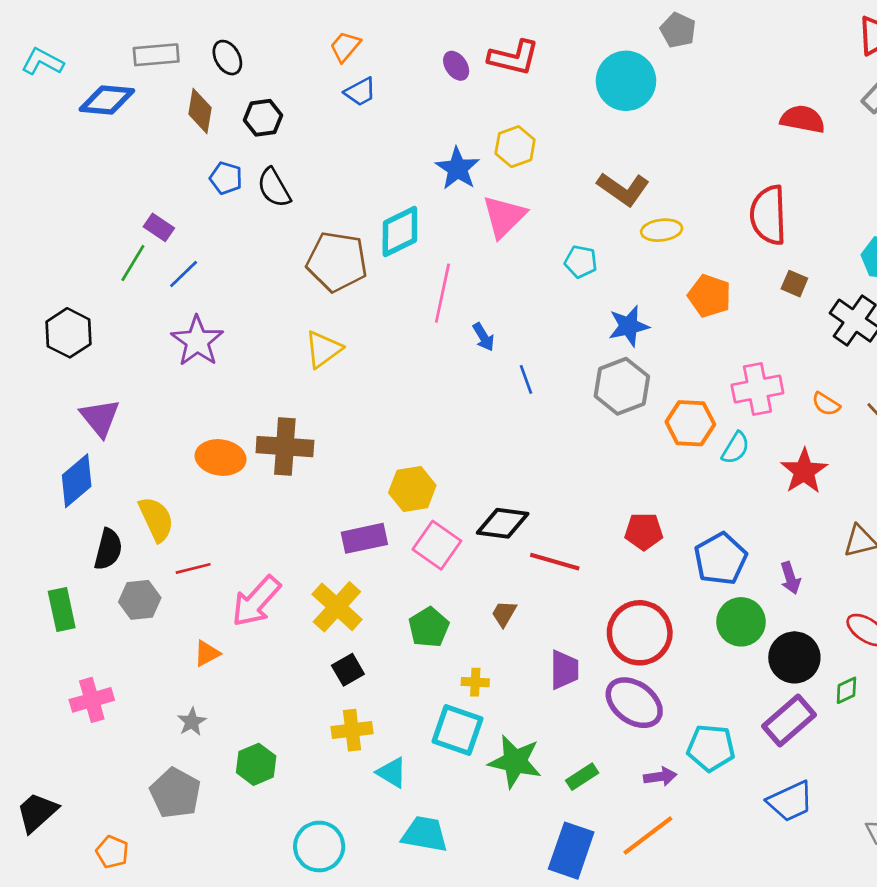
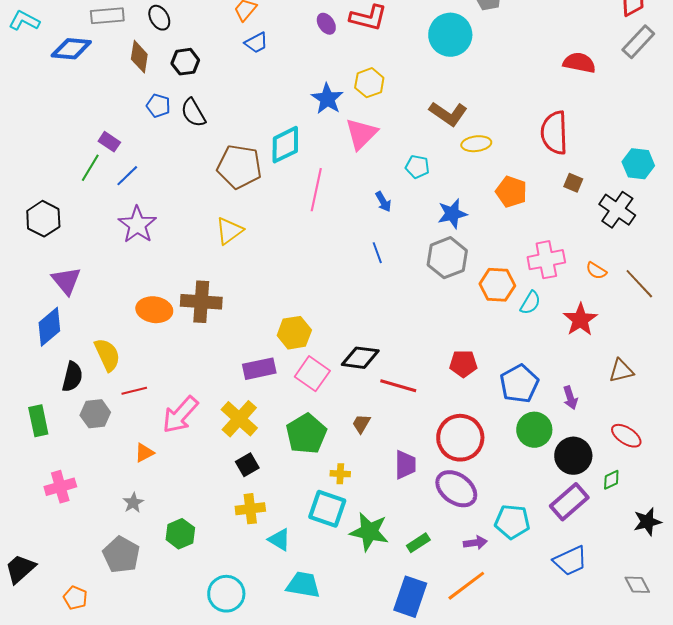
blue arrow: (484, 337) -> (383, 202), moved
green pentagon: (429, 627) -> (306, 434), size x1.4

